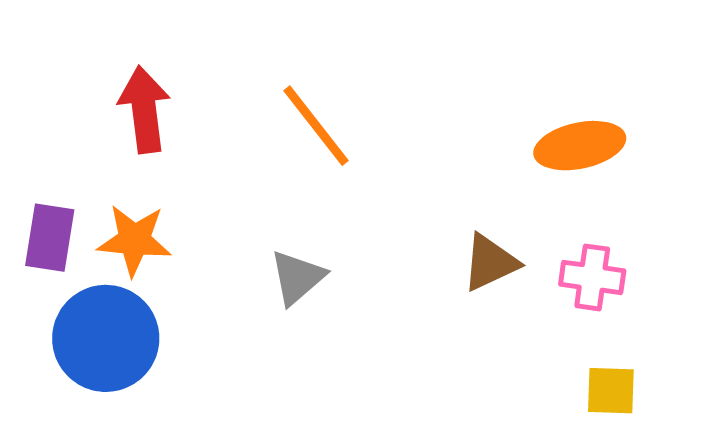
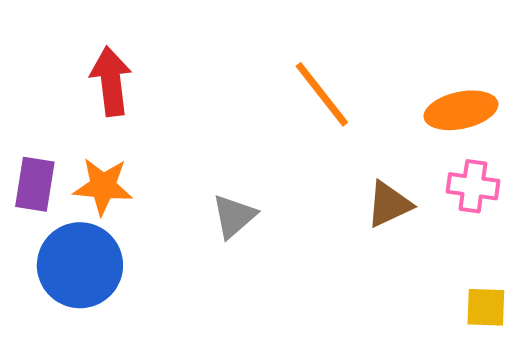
orange line: (316, 126) -> (322, 94), moved
pink cross: (592, 277) -> (473, 186), moved

